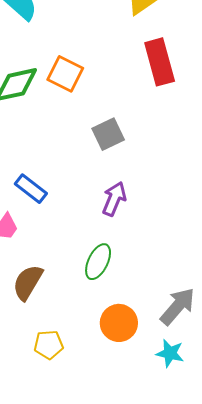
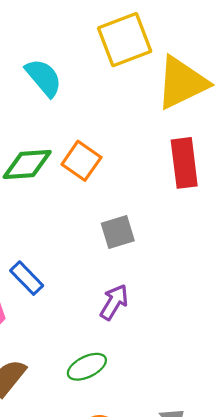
green ellipse: (98, 262) -> (87, 367), turned 30

